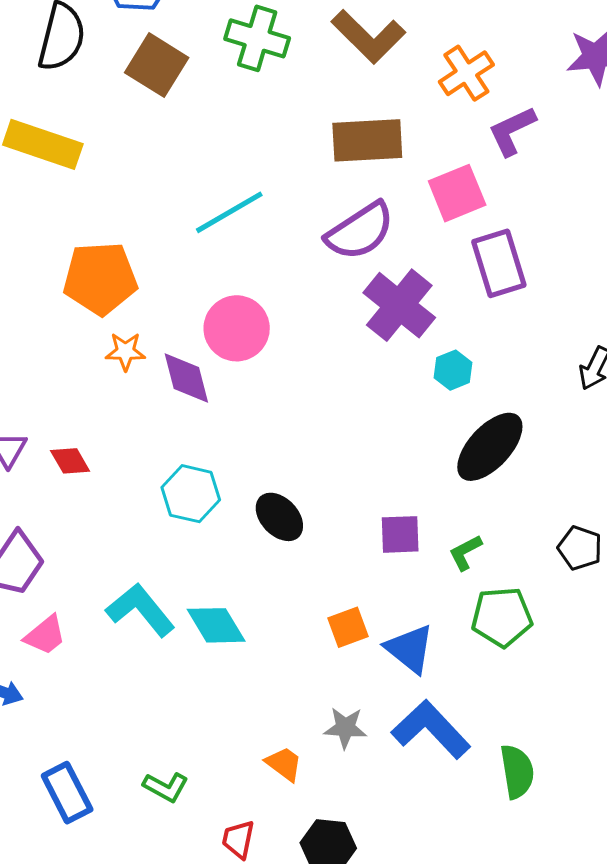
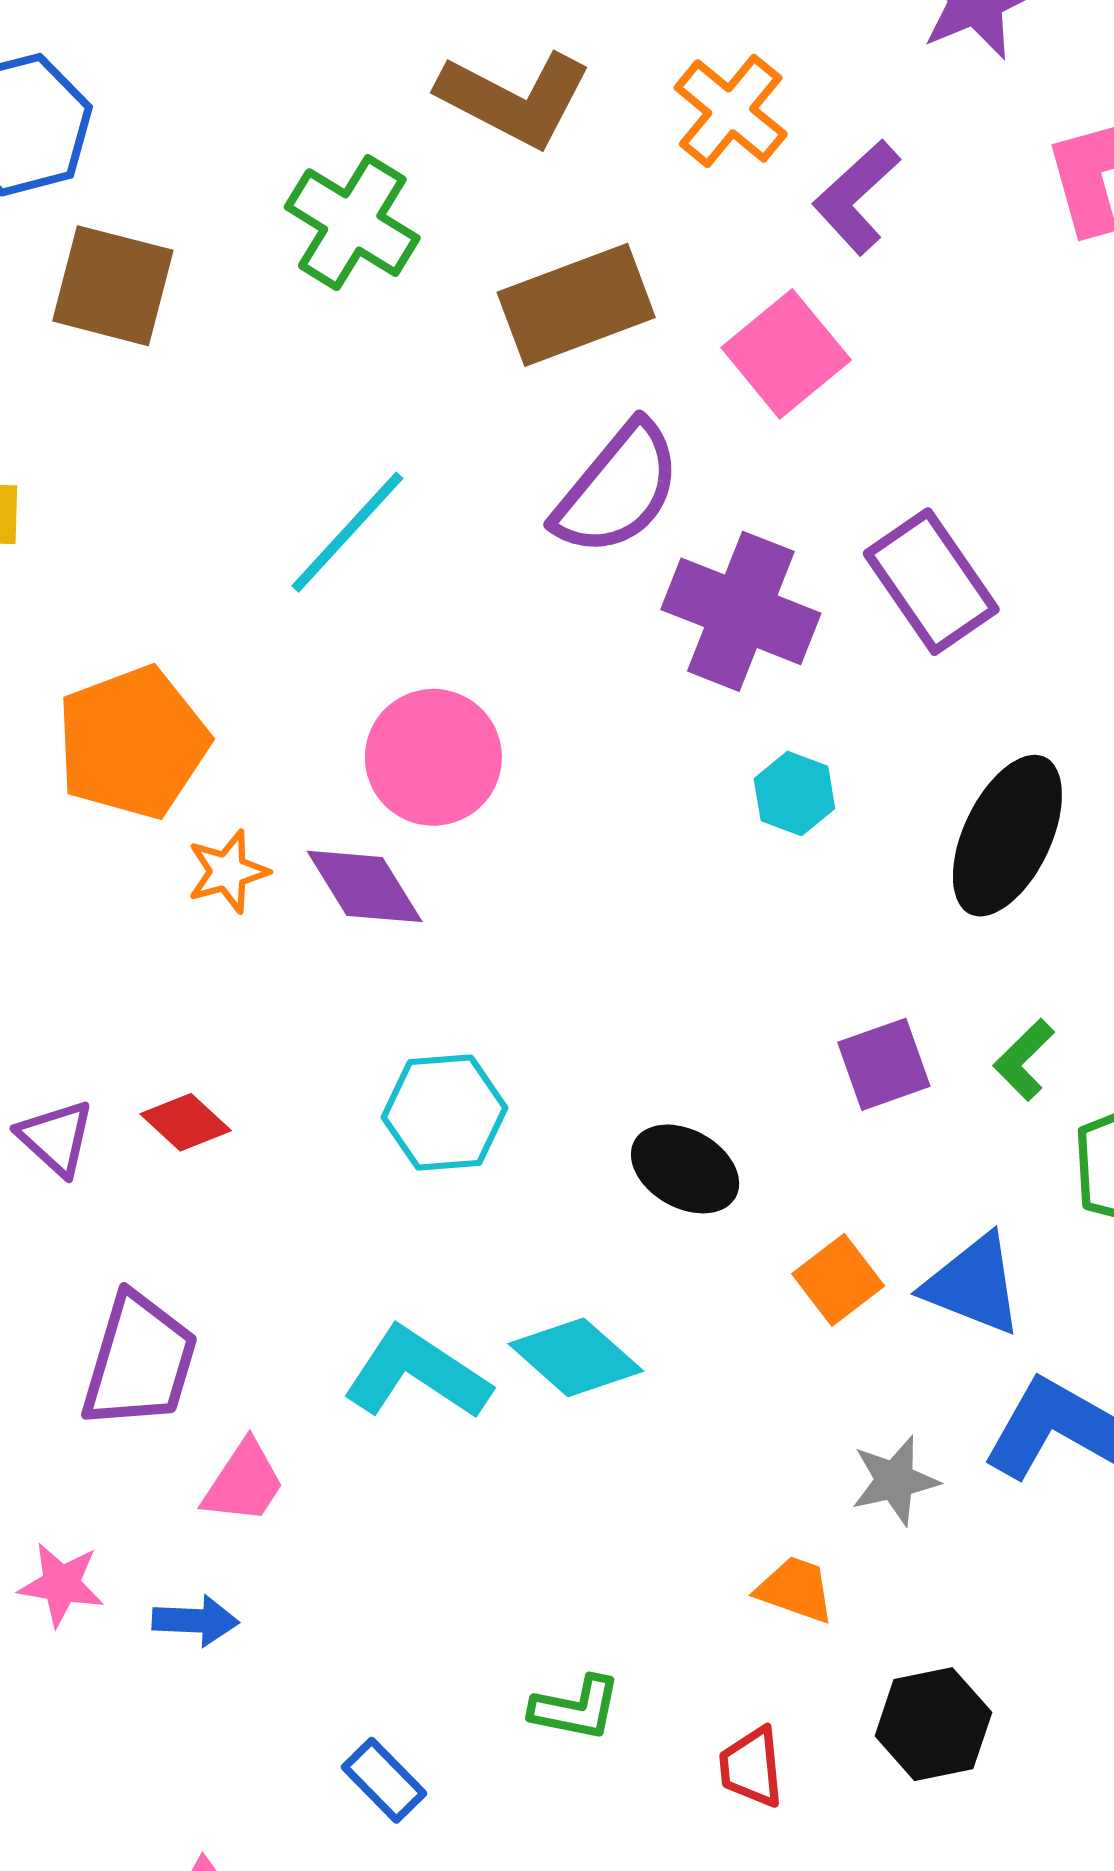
green cross: (257, 38) -> (352, 223), moved, turned 32
purple rectangle: (499, 263) -> (931, 582), moved
cyan hexagon: (453, 370) -> (794, 794), moved
black ellipse: (279, 517) -> (685, 1169), moved
blue rectangle: (67, 793) -> (384, 1780), size x0.7

